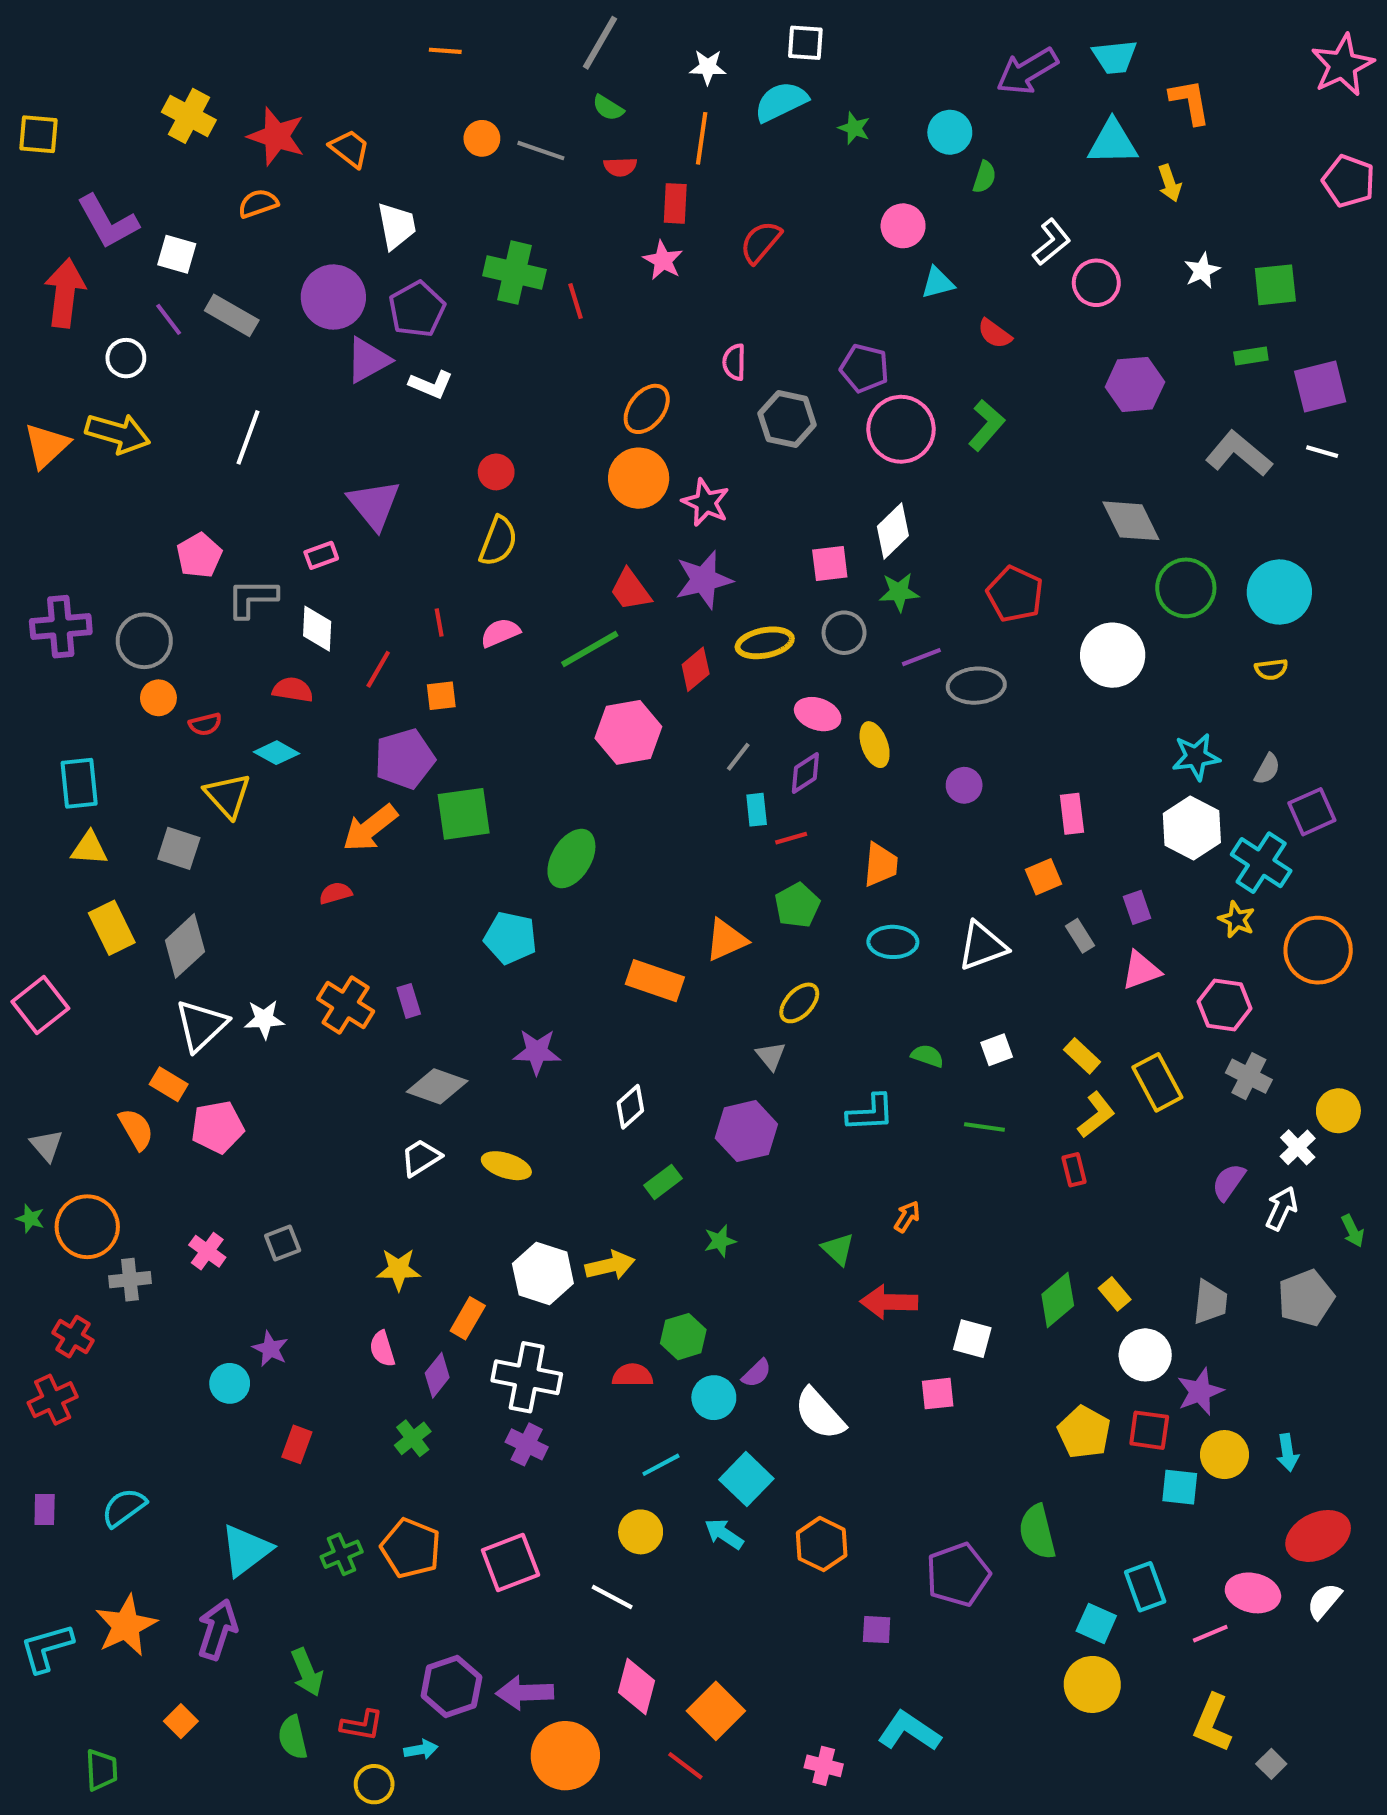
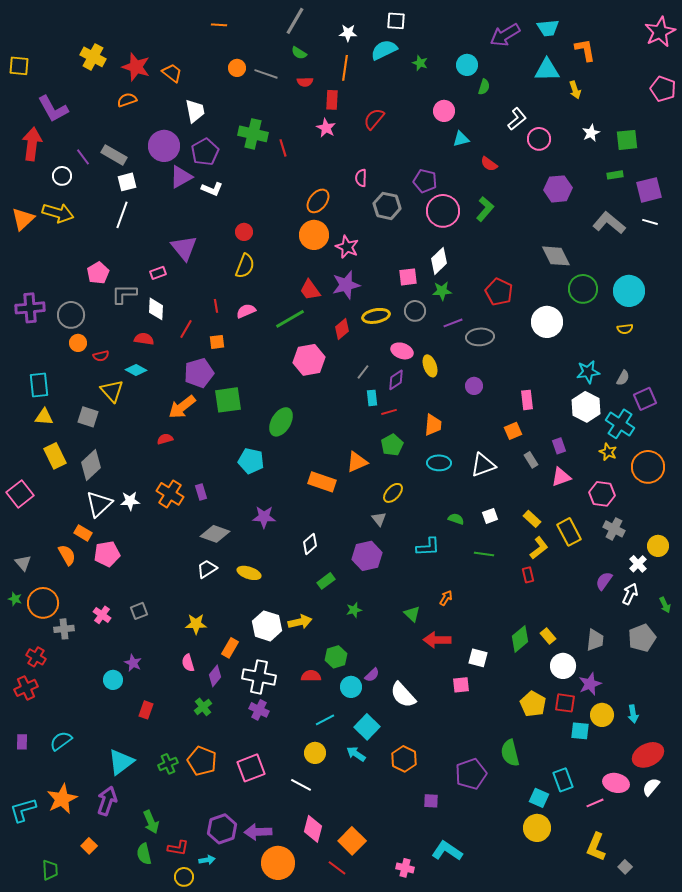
white square: (177, 254) -> (127, 182), moved, turned -30

